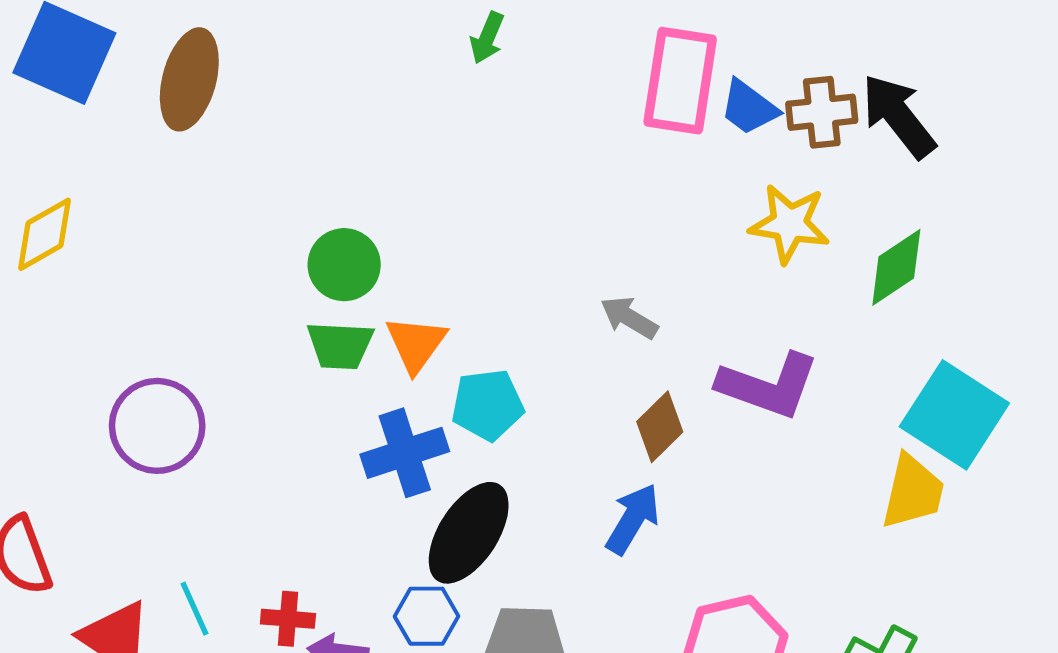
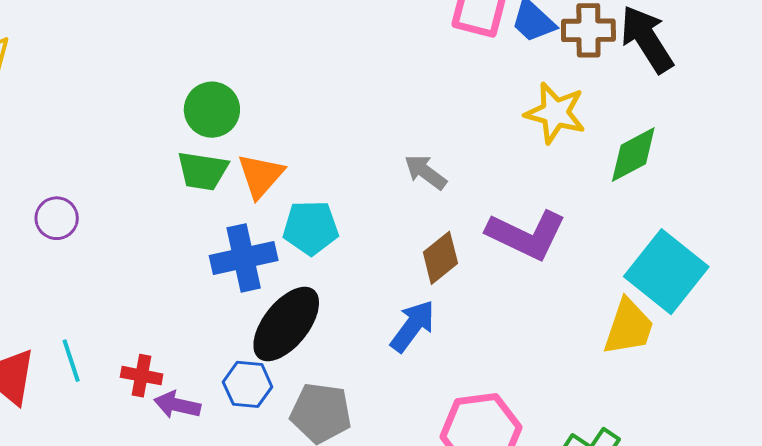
purple circle: (157, 426) -> (57, 218), size x0.6

